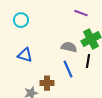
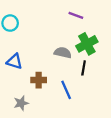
blue line: (68, 69) -> (66, 90), moved
brown cross: (47, 83) -> (39, 80), moved

